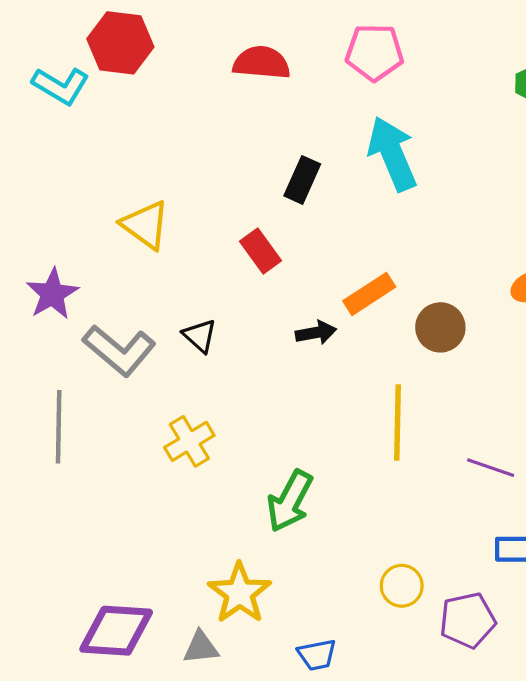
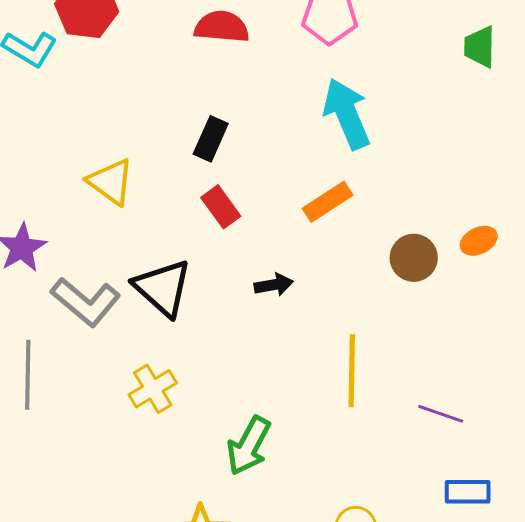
black rectangle: (302, 180) -> (211, 139), moved
orange rectangle: (369, 294) -> (328, 202), moved
brown circle: (440, 327) -> (414, 258), moved
black triangle: (200, 336) -> (163, 288), size x1.8

